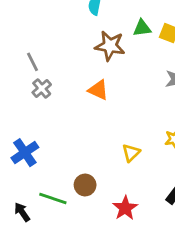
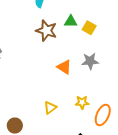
orange triangle: (98, 90) -> (64, 67), moved

